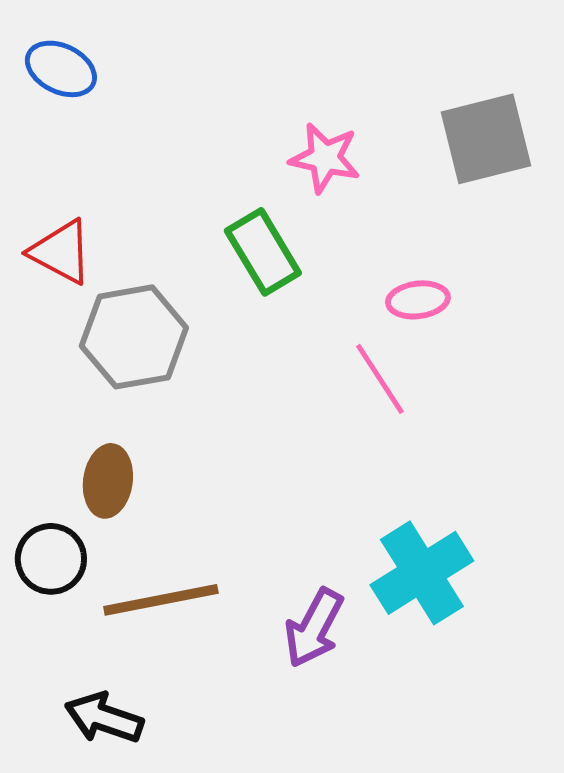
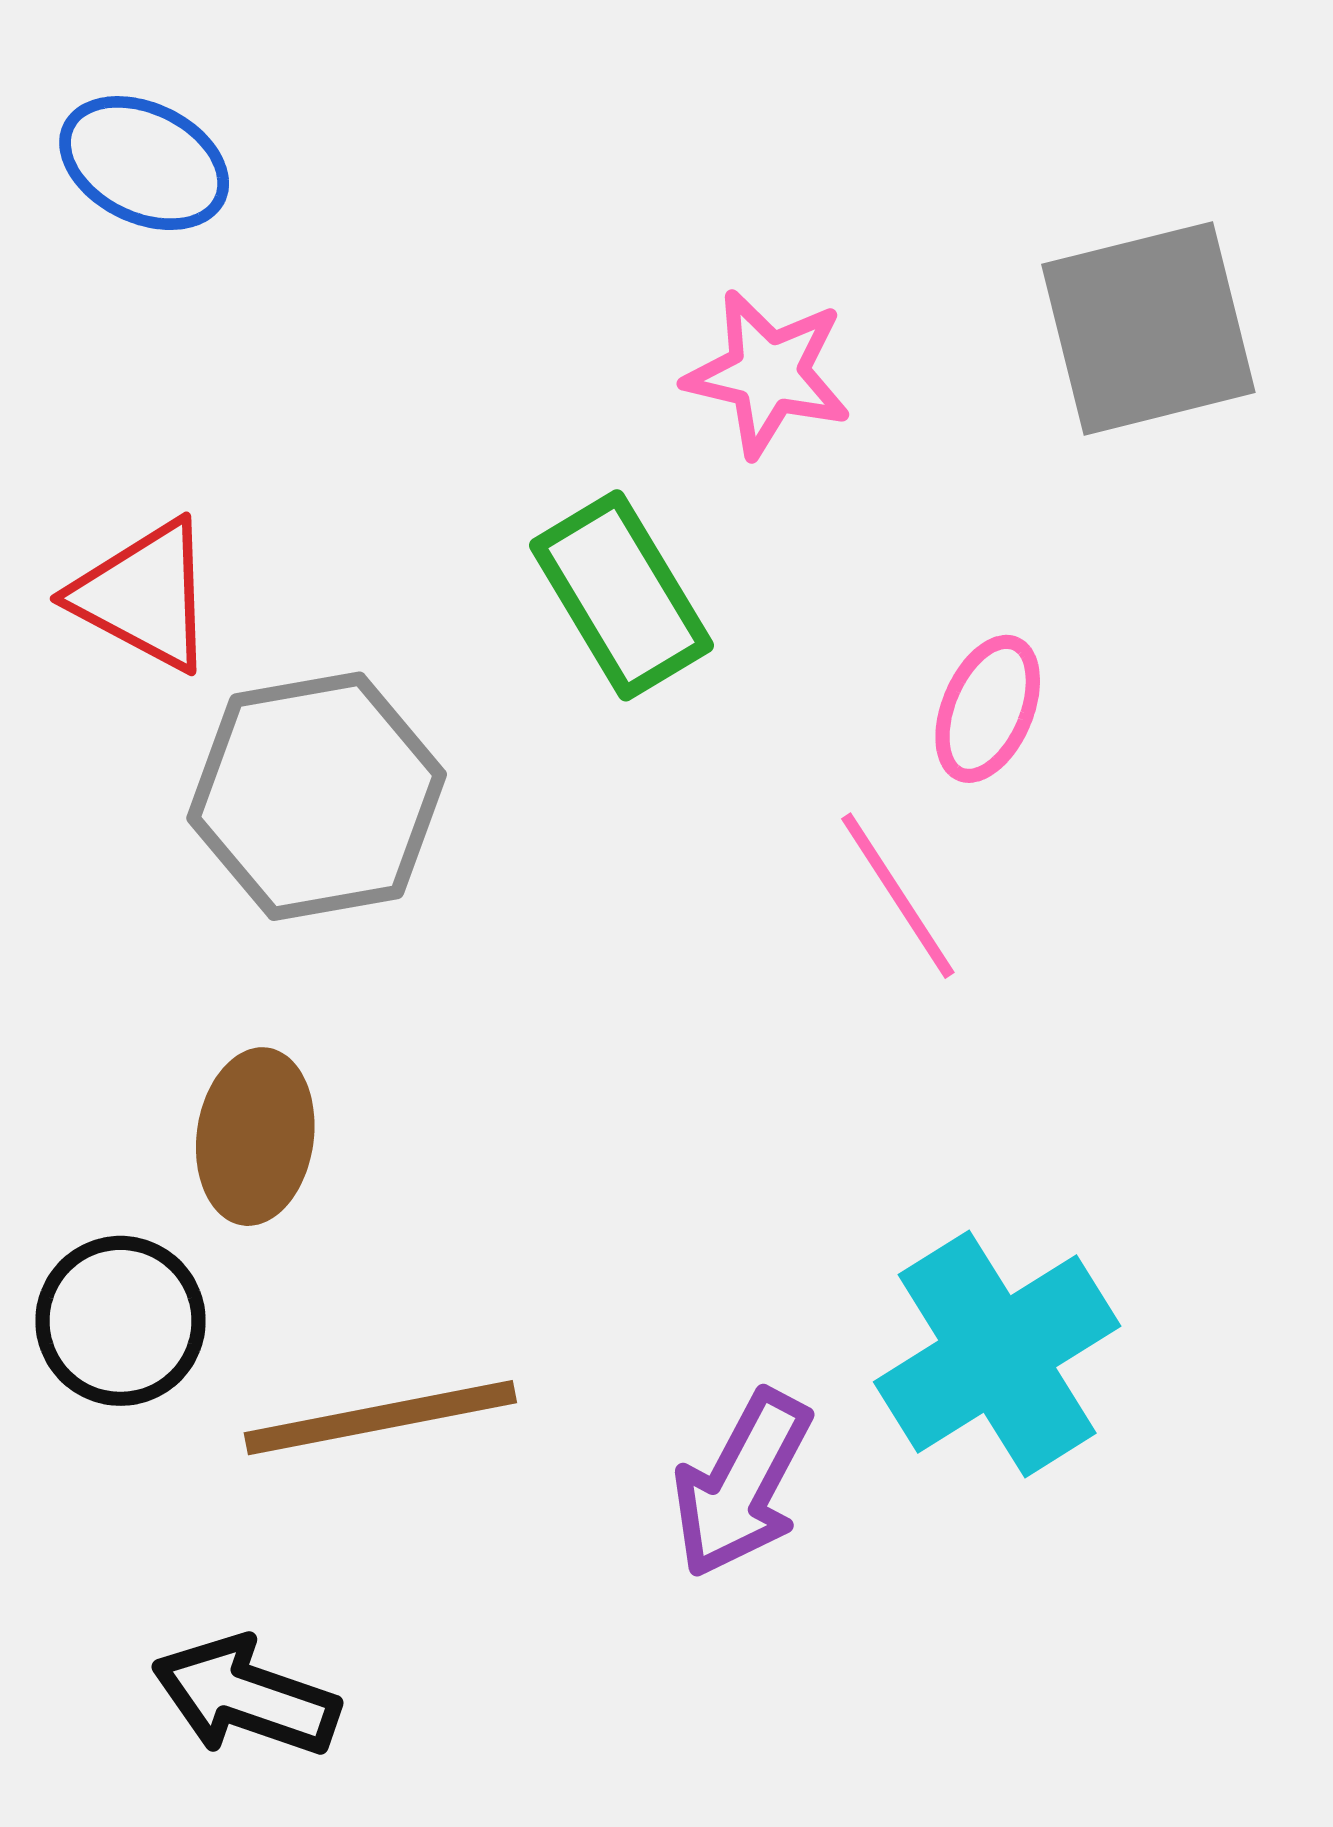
pink ellipse: (418, 300) -> (988, 709), turned -60

